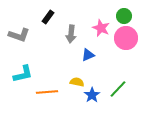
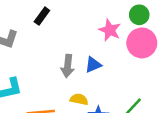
gray arrow: (71, 34) -> (68, 66), moved

